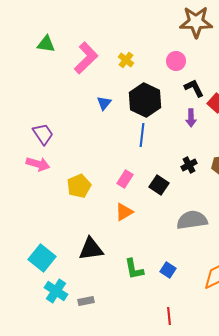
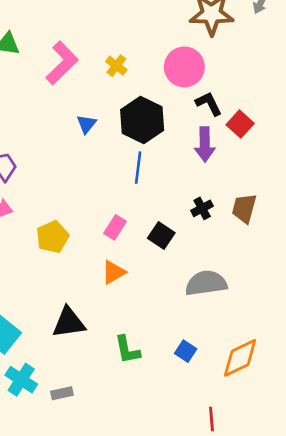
pink circle: (176, 61) -> (184, 67), size x1.5
purple arrow: (191, 118) -> (205, 144), size x1.4
blue square: (168, 270) -> (186, 351), moved
red line: (169, 316) -> (212, 419), moved

